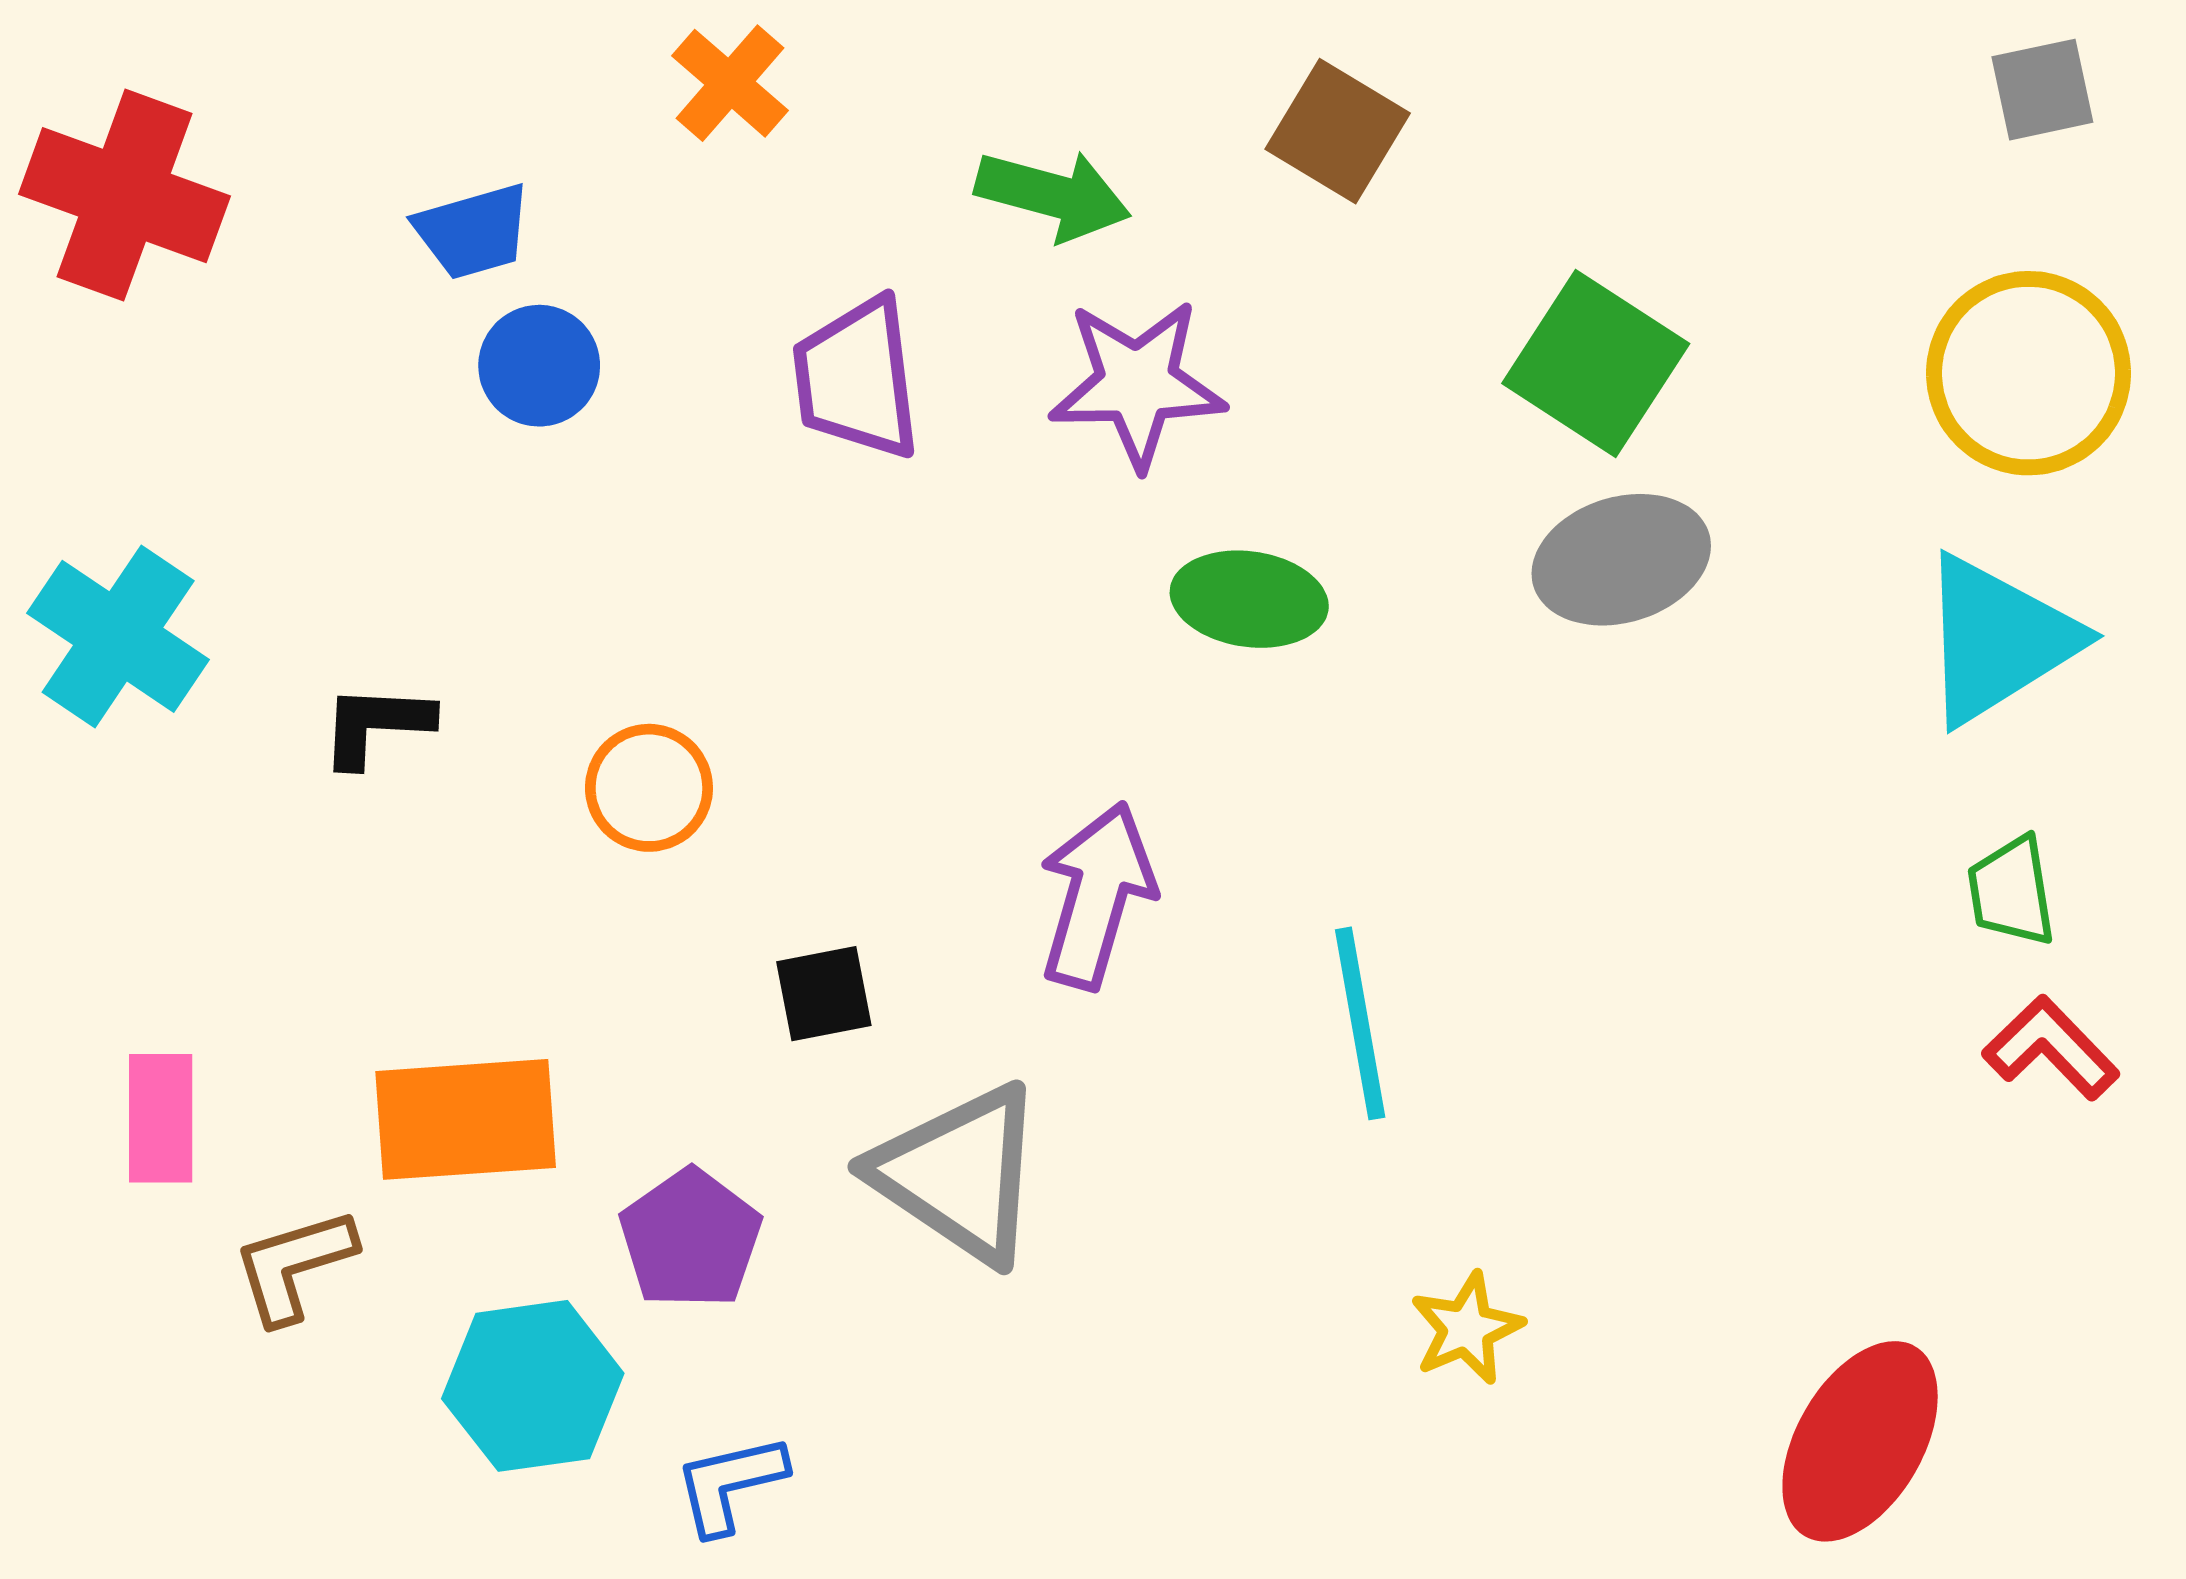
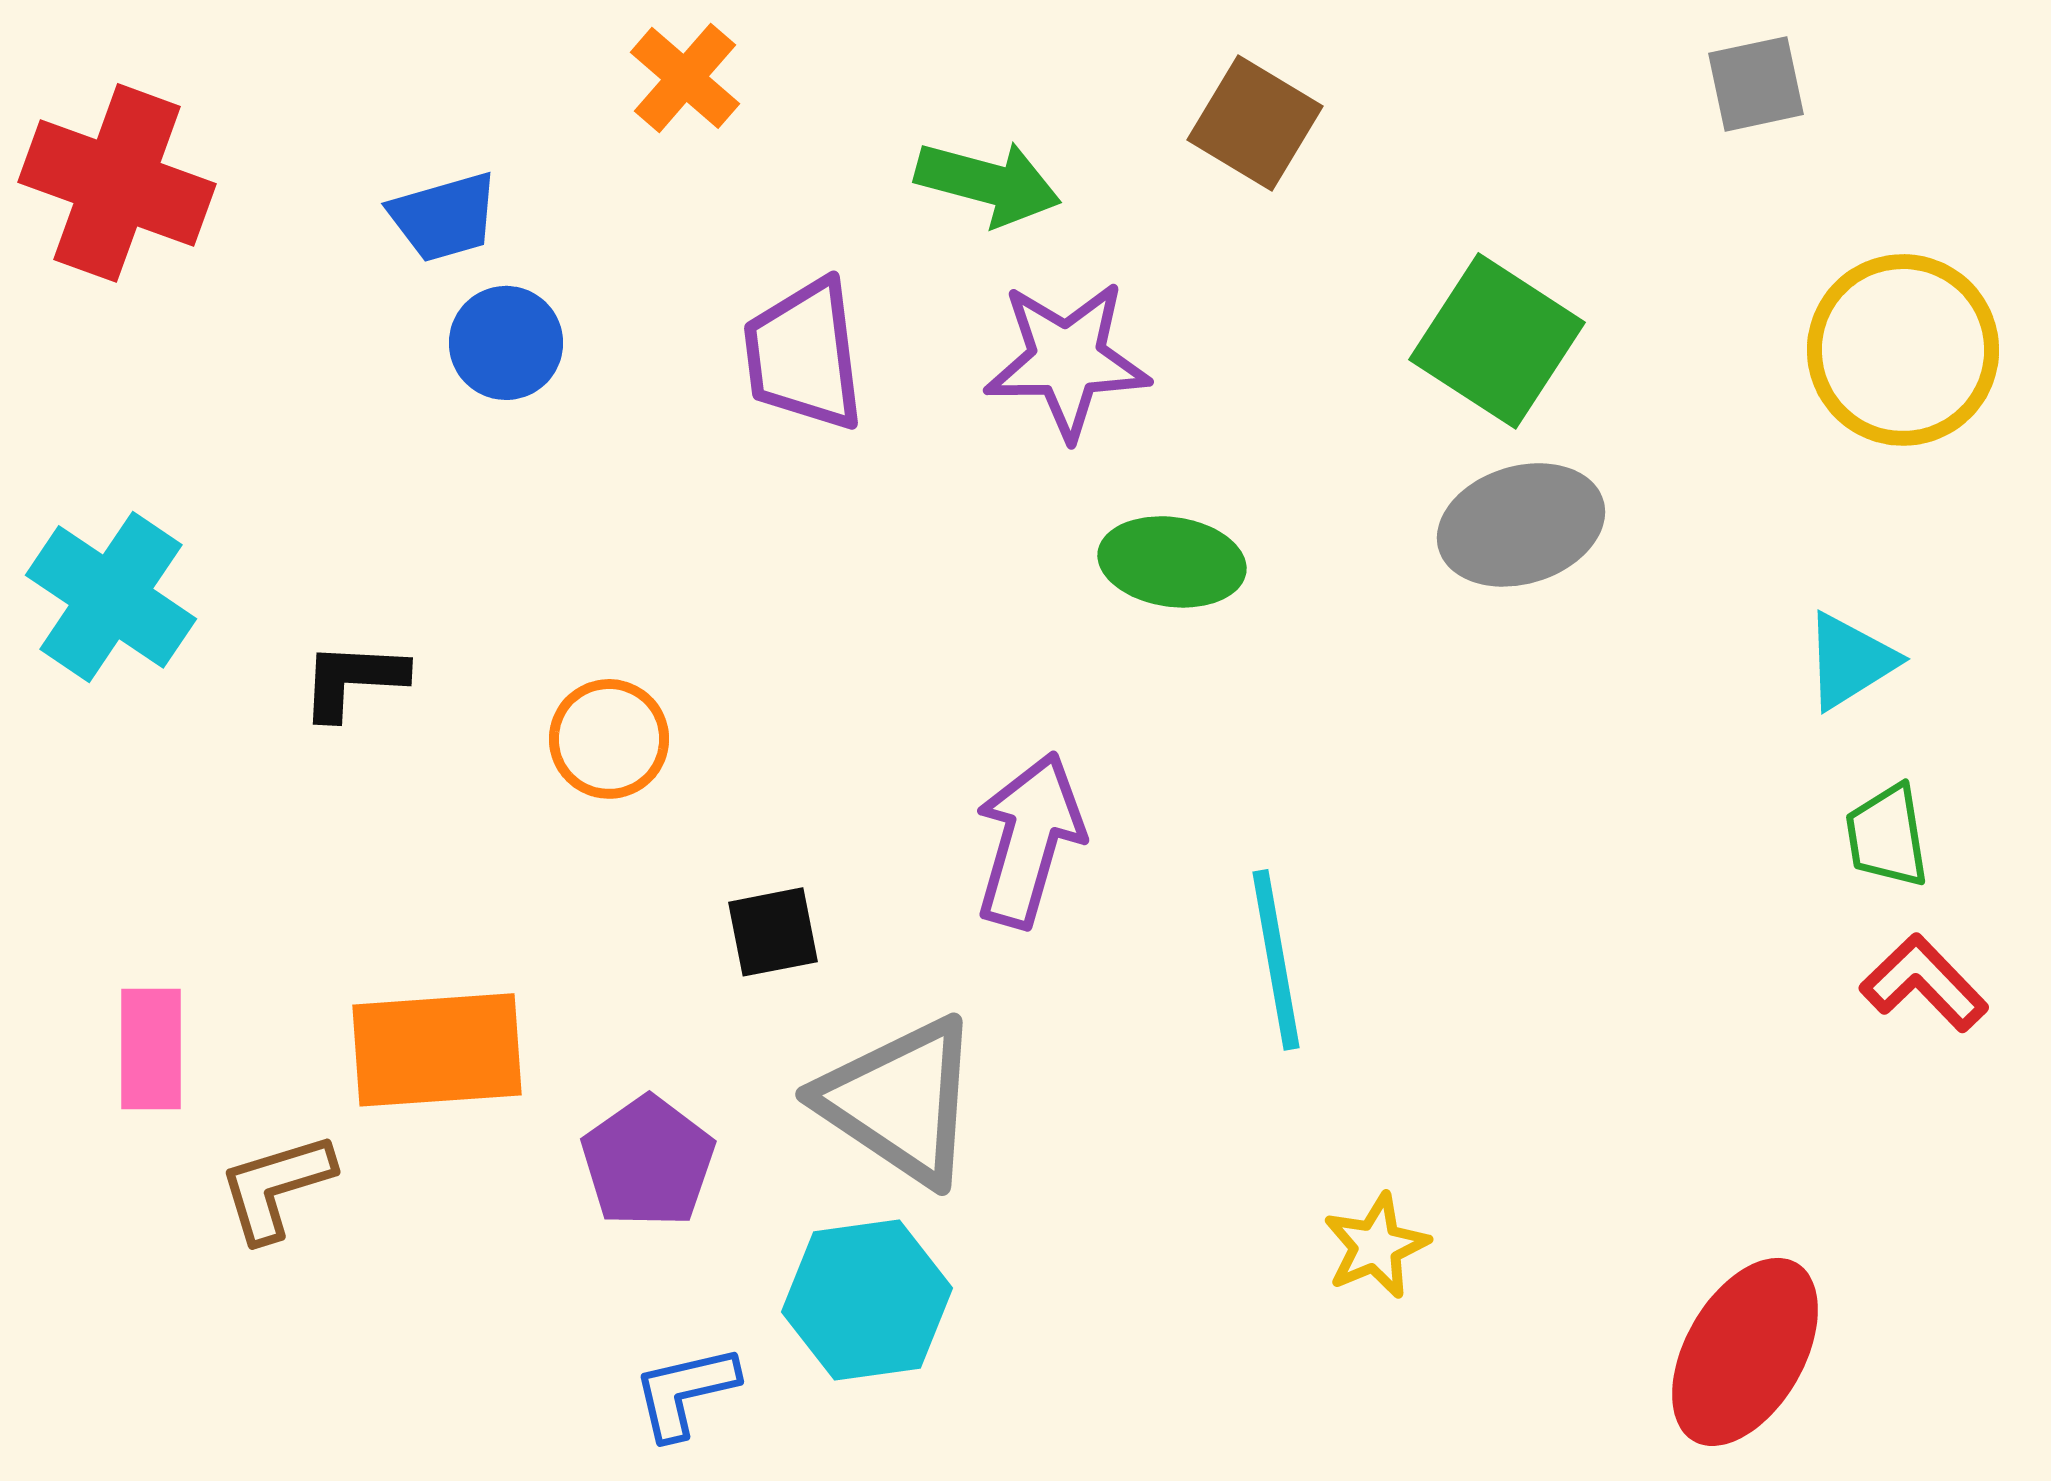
gray square: (2042, 90) -> (1756, 84), moved
cyan triangle: (1998, 640) -> (1850, 661), moved, size x0.6
cyan hexagon: (533, 1386) -> (867, 1300), moved

